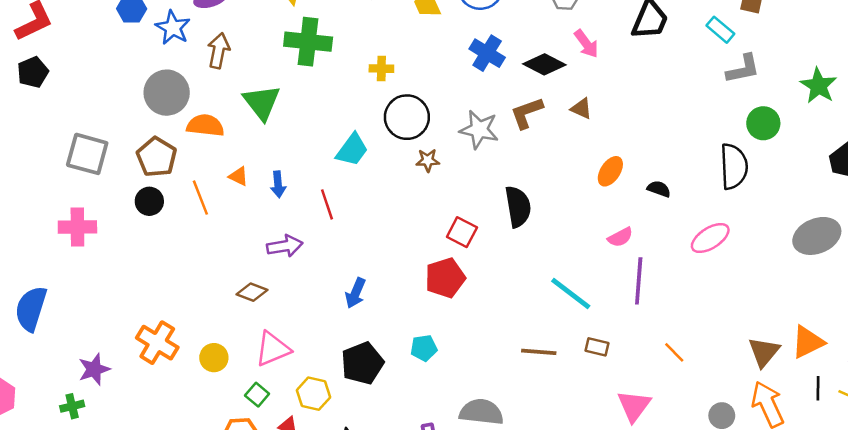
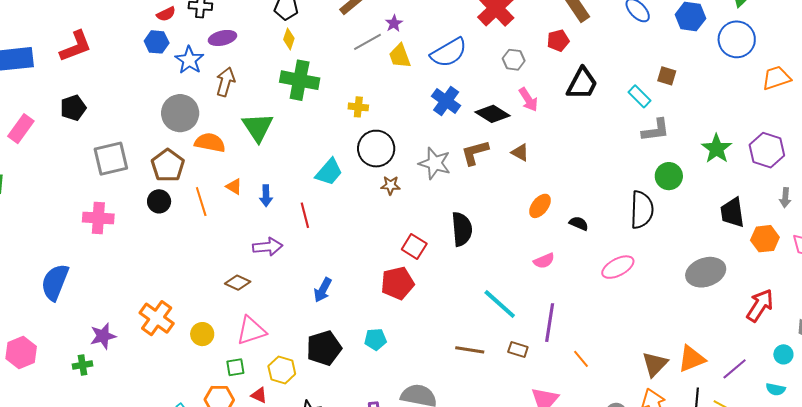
black pentagon: (33, 72) -> (73, 108), moved
gray square: (87, 154) -> (111, 159), turned -33
purple line: (639, 281) -> (550, 323), moved
green square: (257, 395) -> (235, 367), turned 36

